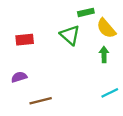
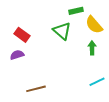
red rectangle: (25, 40) -> (22, 35), turned 42
purple semicircle: (19, 77) -> (17, 55), moved

